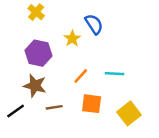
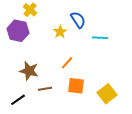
purple hexagon: (38, 53) -> (18, 31), moved
cyan line: (114, 74) -> (100, 38), moved
black line: (16, 111) -> (18, 100), moved

